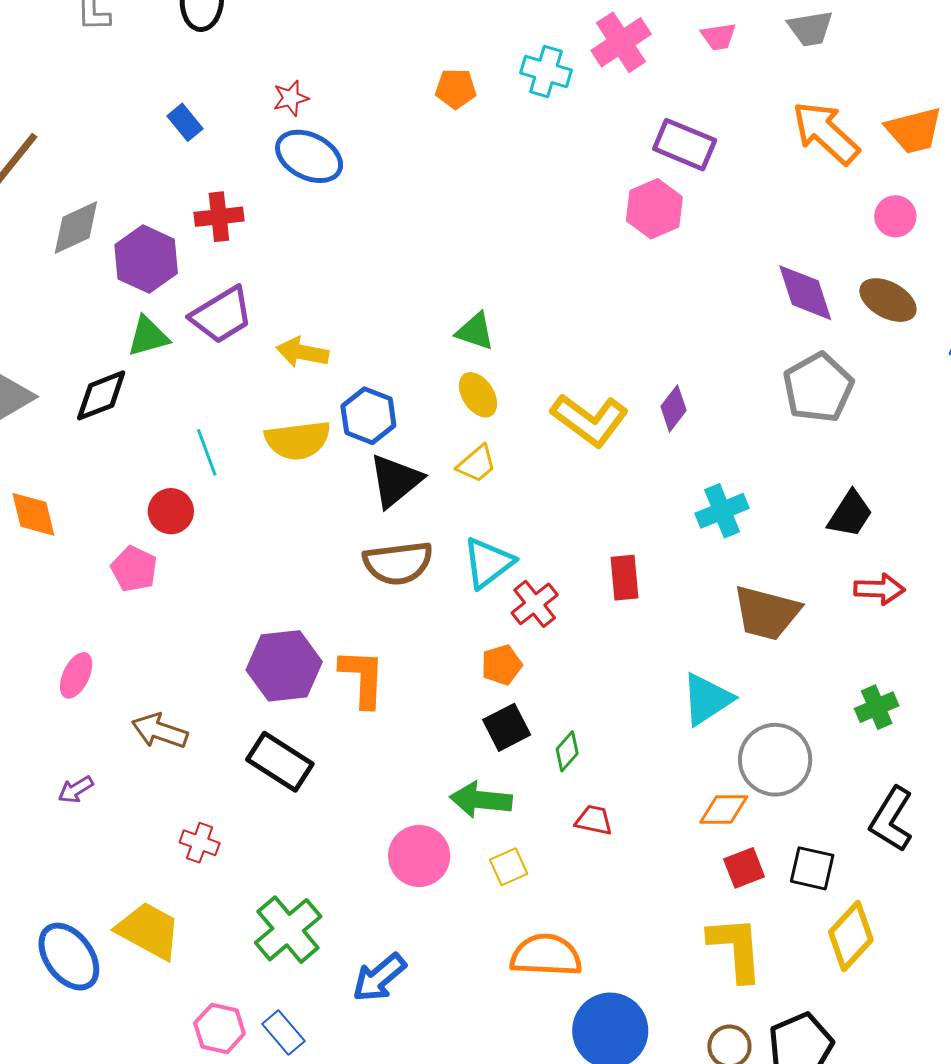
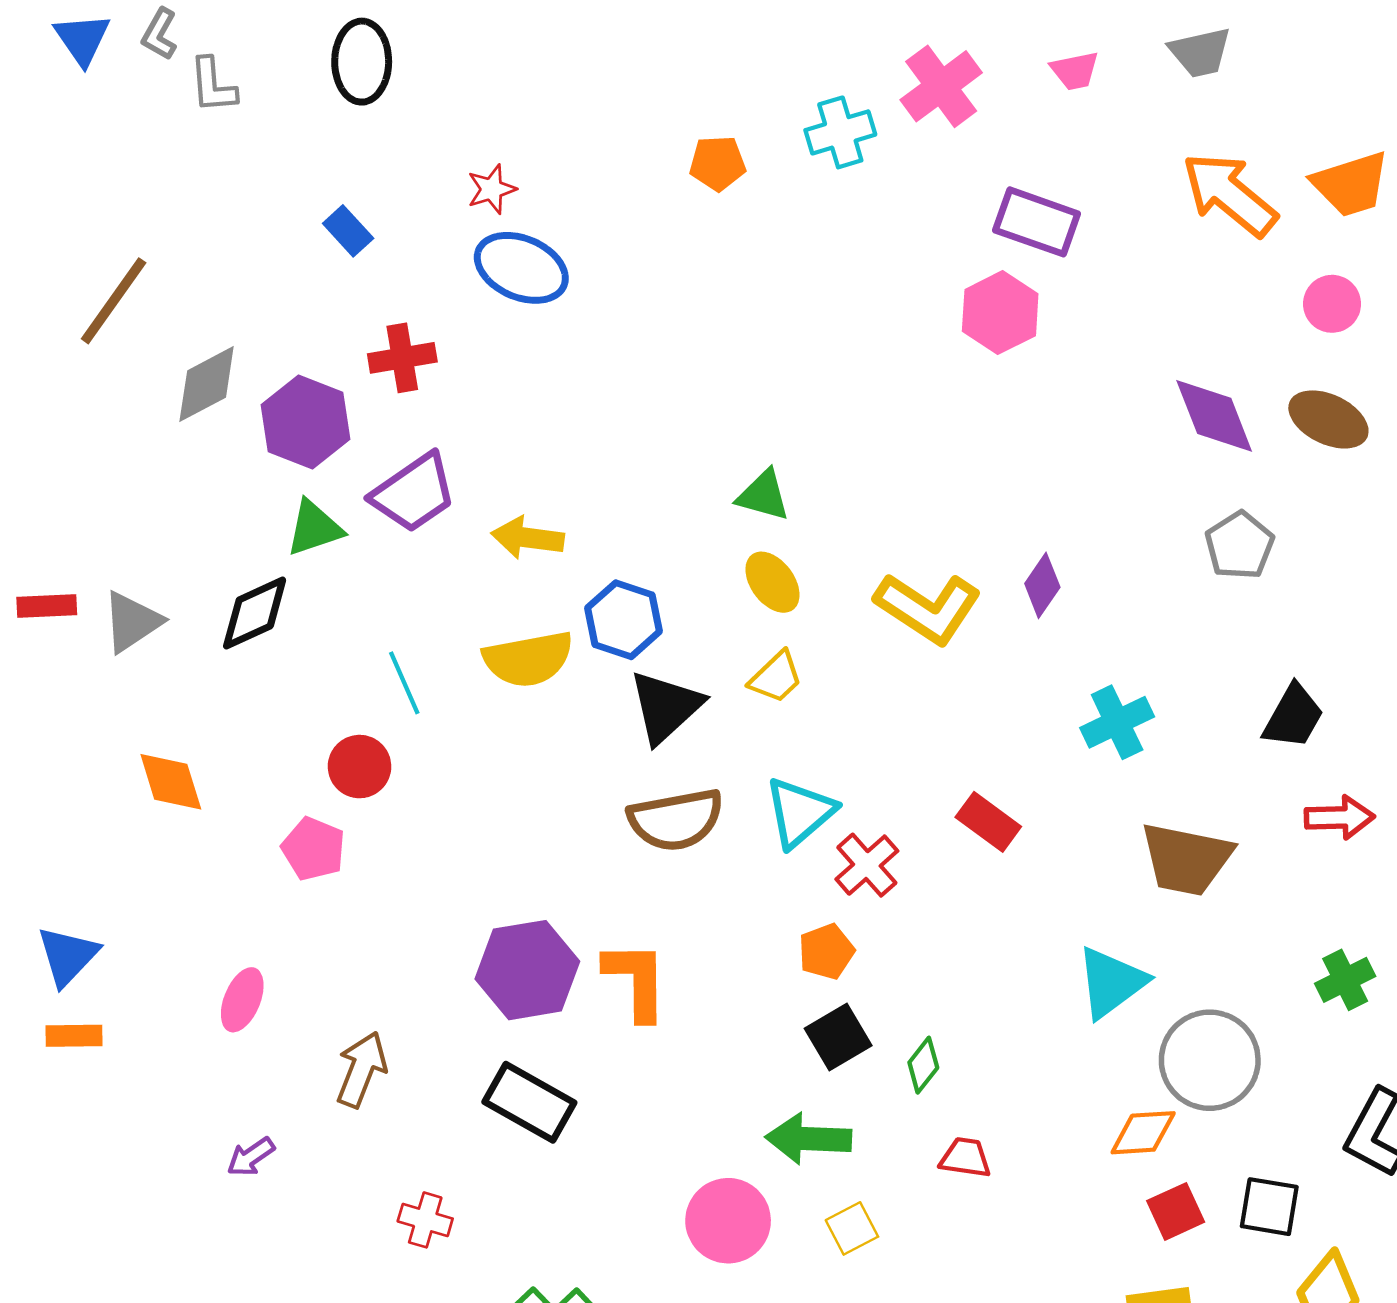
cyan cross: (546, 71) -> (840, 132), turned -30
gray pentagon: (818, 388) -> (1239, 546), size x0.7
red rectangle: (625, 578) -> (988, 822), turned -45
brown arrow: (160, 731) -> (362, 1069), turned 96

